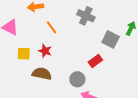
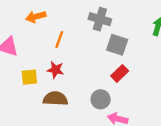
orange line: (51, 27) -> (59, 40), turned 64
gray square: (111, 39) -> (117, 45), moved

